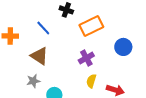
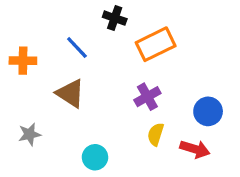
blue circle: (123, 47) -> (208, 111), moved
gray star: (33, 81) -> (29, 134), moved

